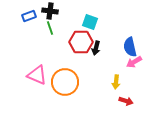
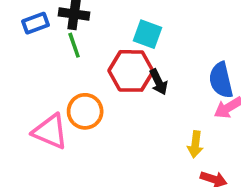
black arrow: (96, 48) -> (159, 82), turned -40
orange circle: (65, 82) -> (85, 111), moved, size x0.7

